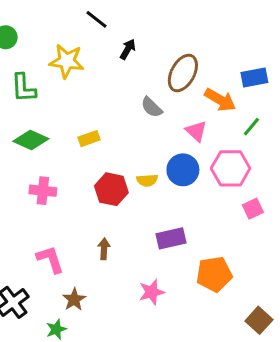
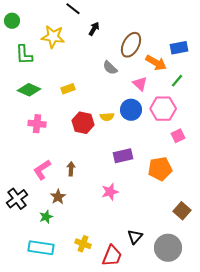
brown arrow: (104, 249) -> (71, 169), moved
pink L-shape: (50, 259) -> (42, 170), turned -105
orange pentagon: (214, 274) -> (160, 169), moved

